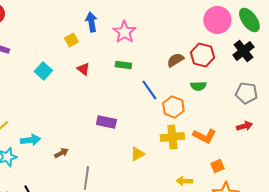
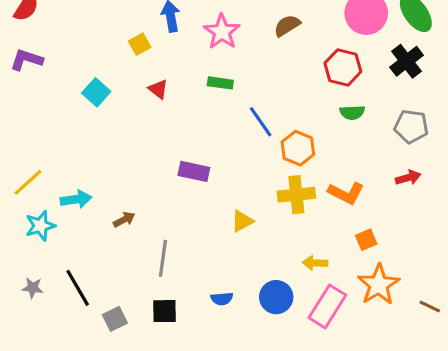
brown semicircle: (175, 60) -> (287, 26), moved
green semicircle: (198, 86) -> (352, 112), moved

